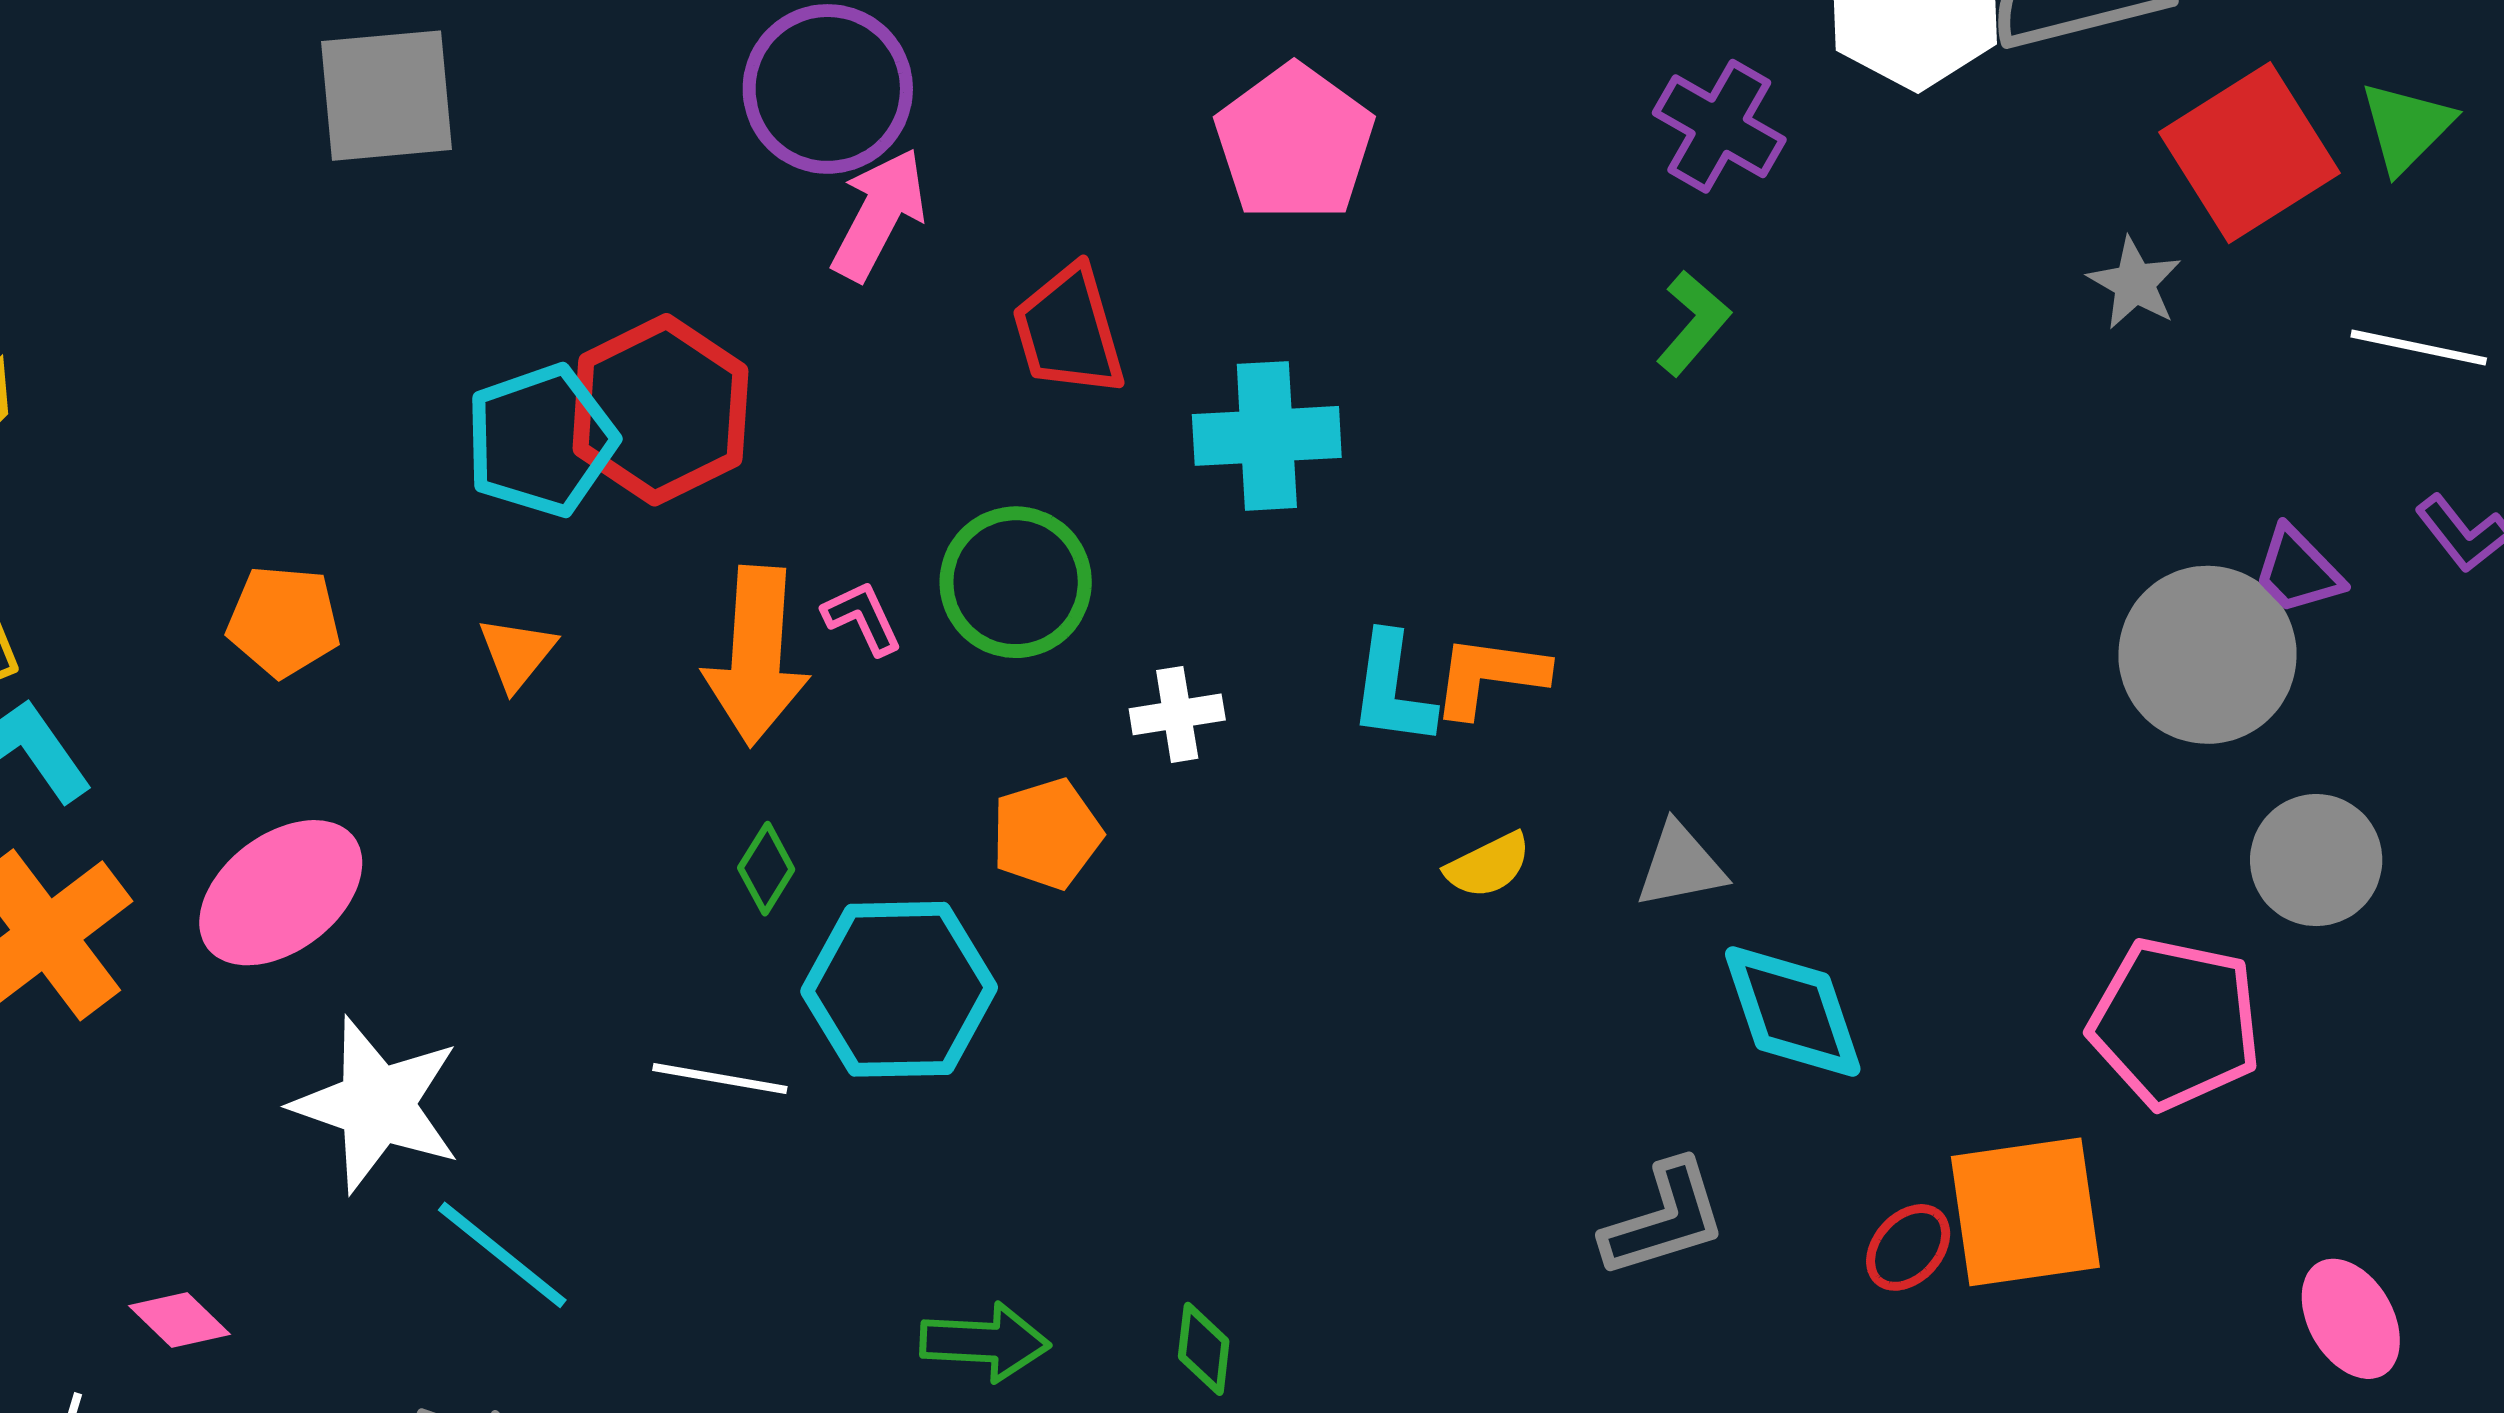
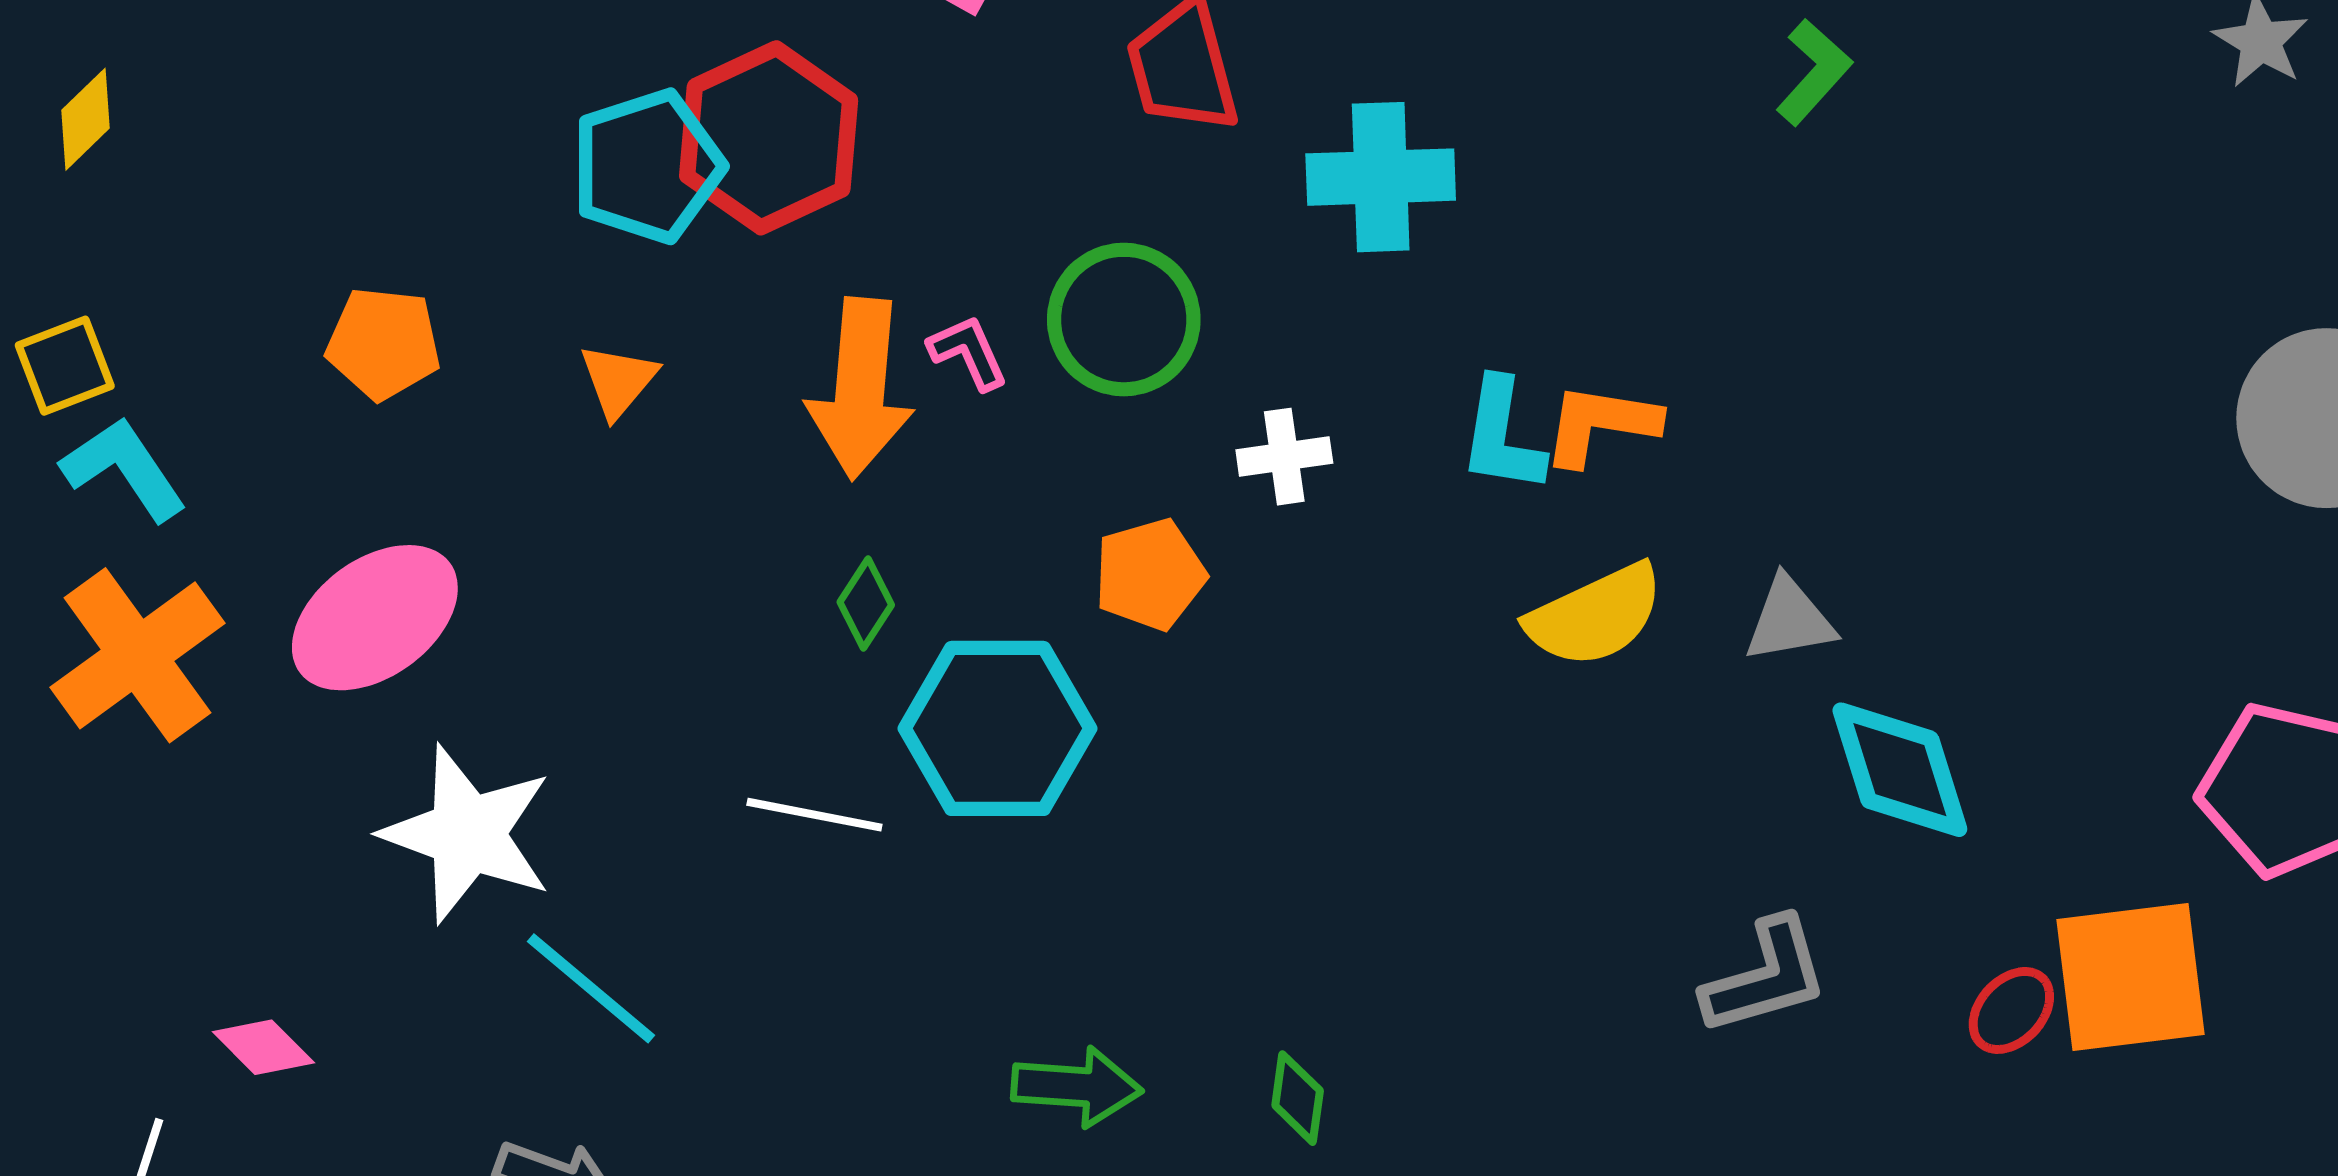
yellow semicircle: (1488, 865) -> (1595, 616), size x1.6

